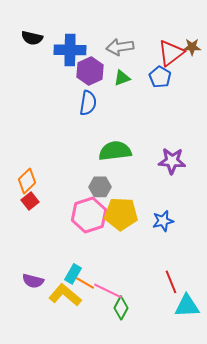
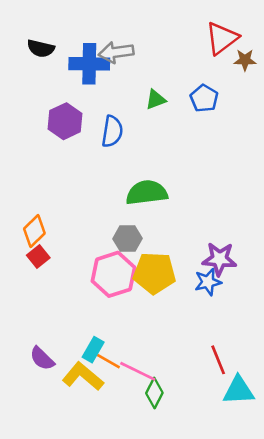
gray arrow: (120, 47) -> (116, 52), moved
red triangle: (171, 53) -> (222, 38), moved
purple hexagon: (90, 71) -> (65, 121), moved
purple star: (172, 161) -> (219, 259), moved
purple semicircle: (33, 281) -> (42, 359), turned 30

